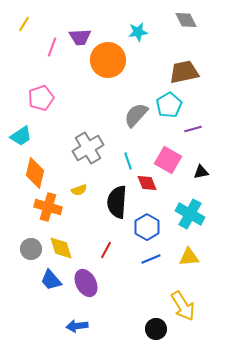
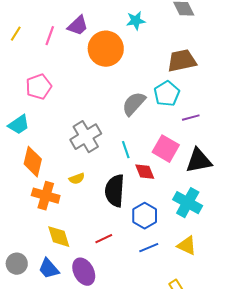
yellow line: (24, 24) -> (16, 34), moved
purple trapezoid: (80, 37) -> (78, 26), turned -40
black triangle: (201, 172) -> (199, 161), size x1.8
gray circle: (31, 249) -> (17, 264), moved
red line: (106, 250) -> (104, 239), turned 36
yellow triangle: (189, 257) -> (187, 246), turned 30

